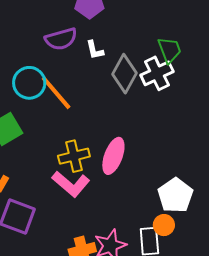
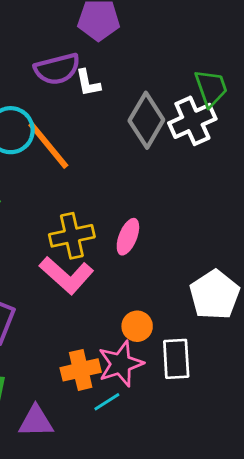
white L-shape: (95, 50) -> (88, 83), moved
pink ellipse: (113, 156) -> (128, 237), size x0.7
orange circle: (164, 225) -> (137, 326), moved

